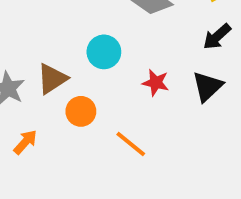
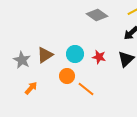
cyan circle: (104, 52) -> (75, 54), moved
orange circle: (81, 111) -> (67, 76), moved

